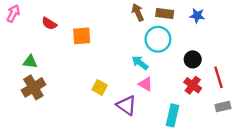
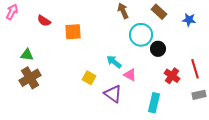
brown rectangle: (165, 13) -> (159, 12), moved, turned 35
blue star: (197, 16) -> (189, 20), moved
black circle: (193, 59) -> (158, 49), moved
cyan arrow: (140, 63) -> (114, 62), moved

